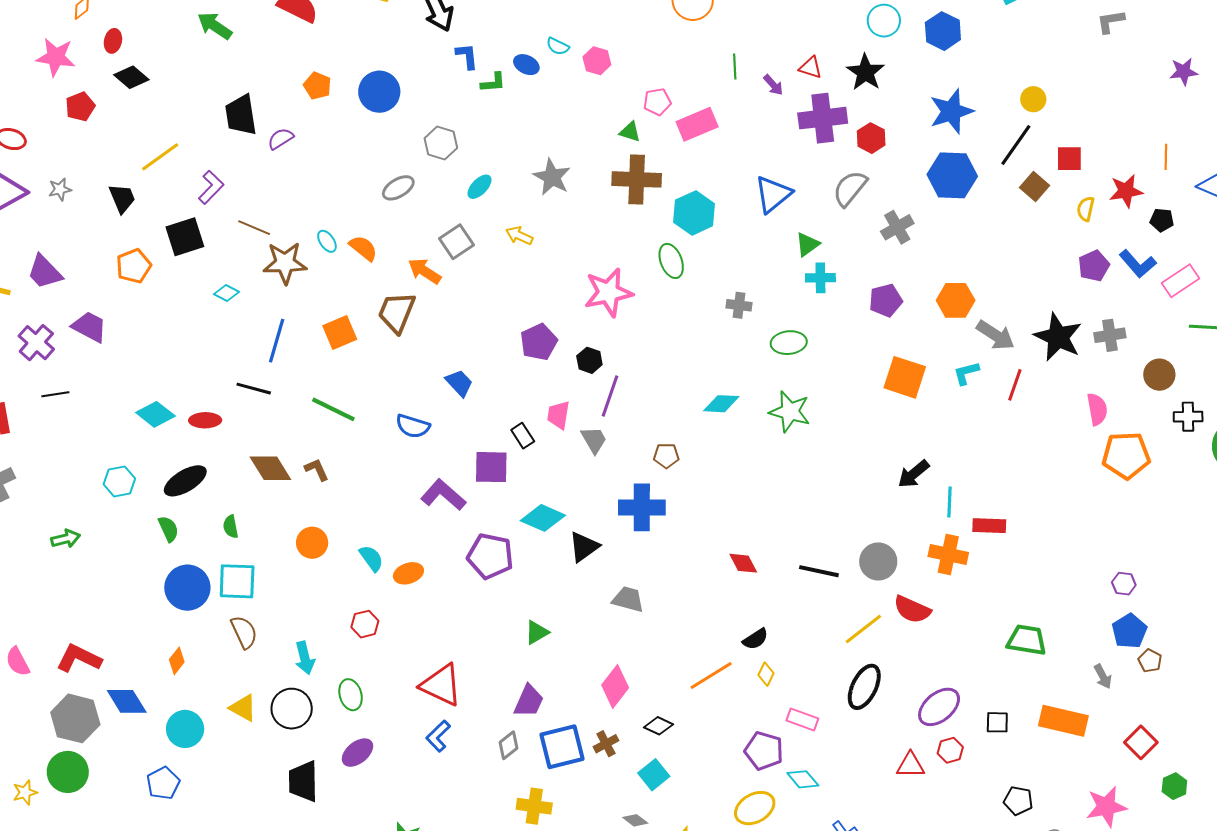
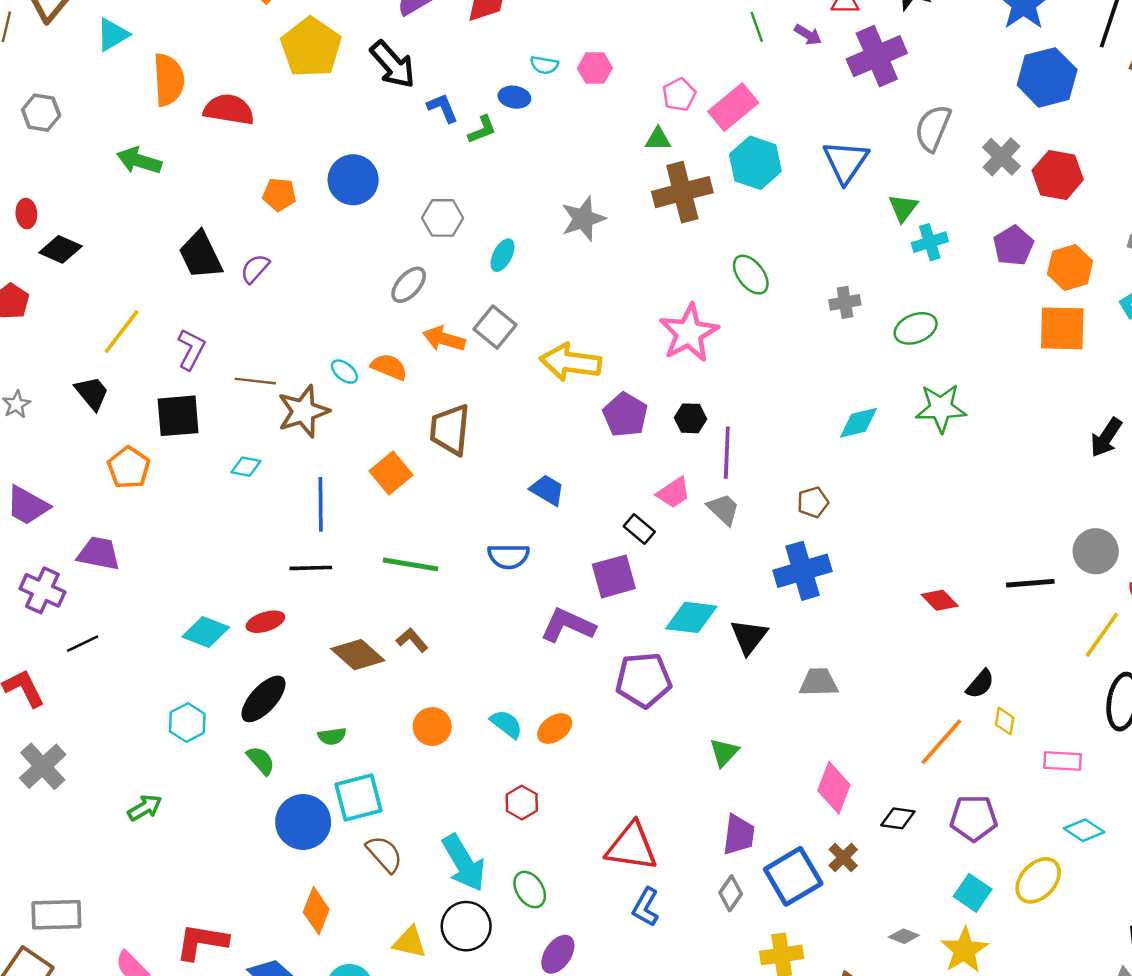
red hexagon: (871, 138) -> (1058, 175), moved, size x1.4
gray star: (552, 177) -> (583, 219), turned -30
cyan hexagon: (694, 213) -> (755, 163), moved
yellow arrow: (519, 236) -> (571, 362), moved, size x1.8
black square: (185, 237) -> (178, 416), turned 30
orange arrow: (424, 271) -> (444, 339), moved
orange hexagon: (956, 300) -> (1070, 267), moved
pink trapezoid: (558, 415) -> (674, 493), turned -116
green semicircle: (231, 527) -> (332, 736), turned -70
cyan arrow: (305, 658) -> (464, 863), size x1.5
orange diamond: (177, 661) -> (316, 911), size x1.4
purple pentagon: (764, 751) -> (974, 818), moved
cyan square: (654, 775) -> (973, 893), moved

